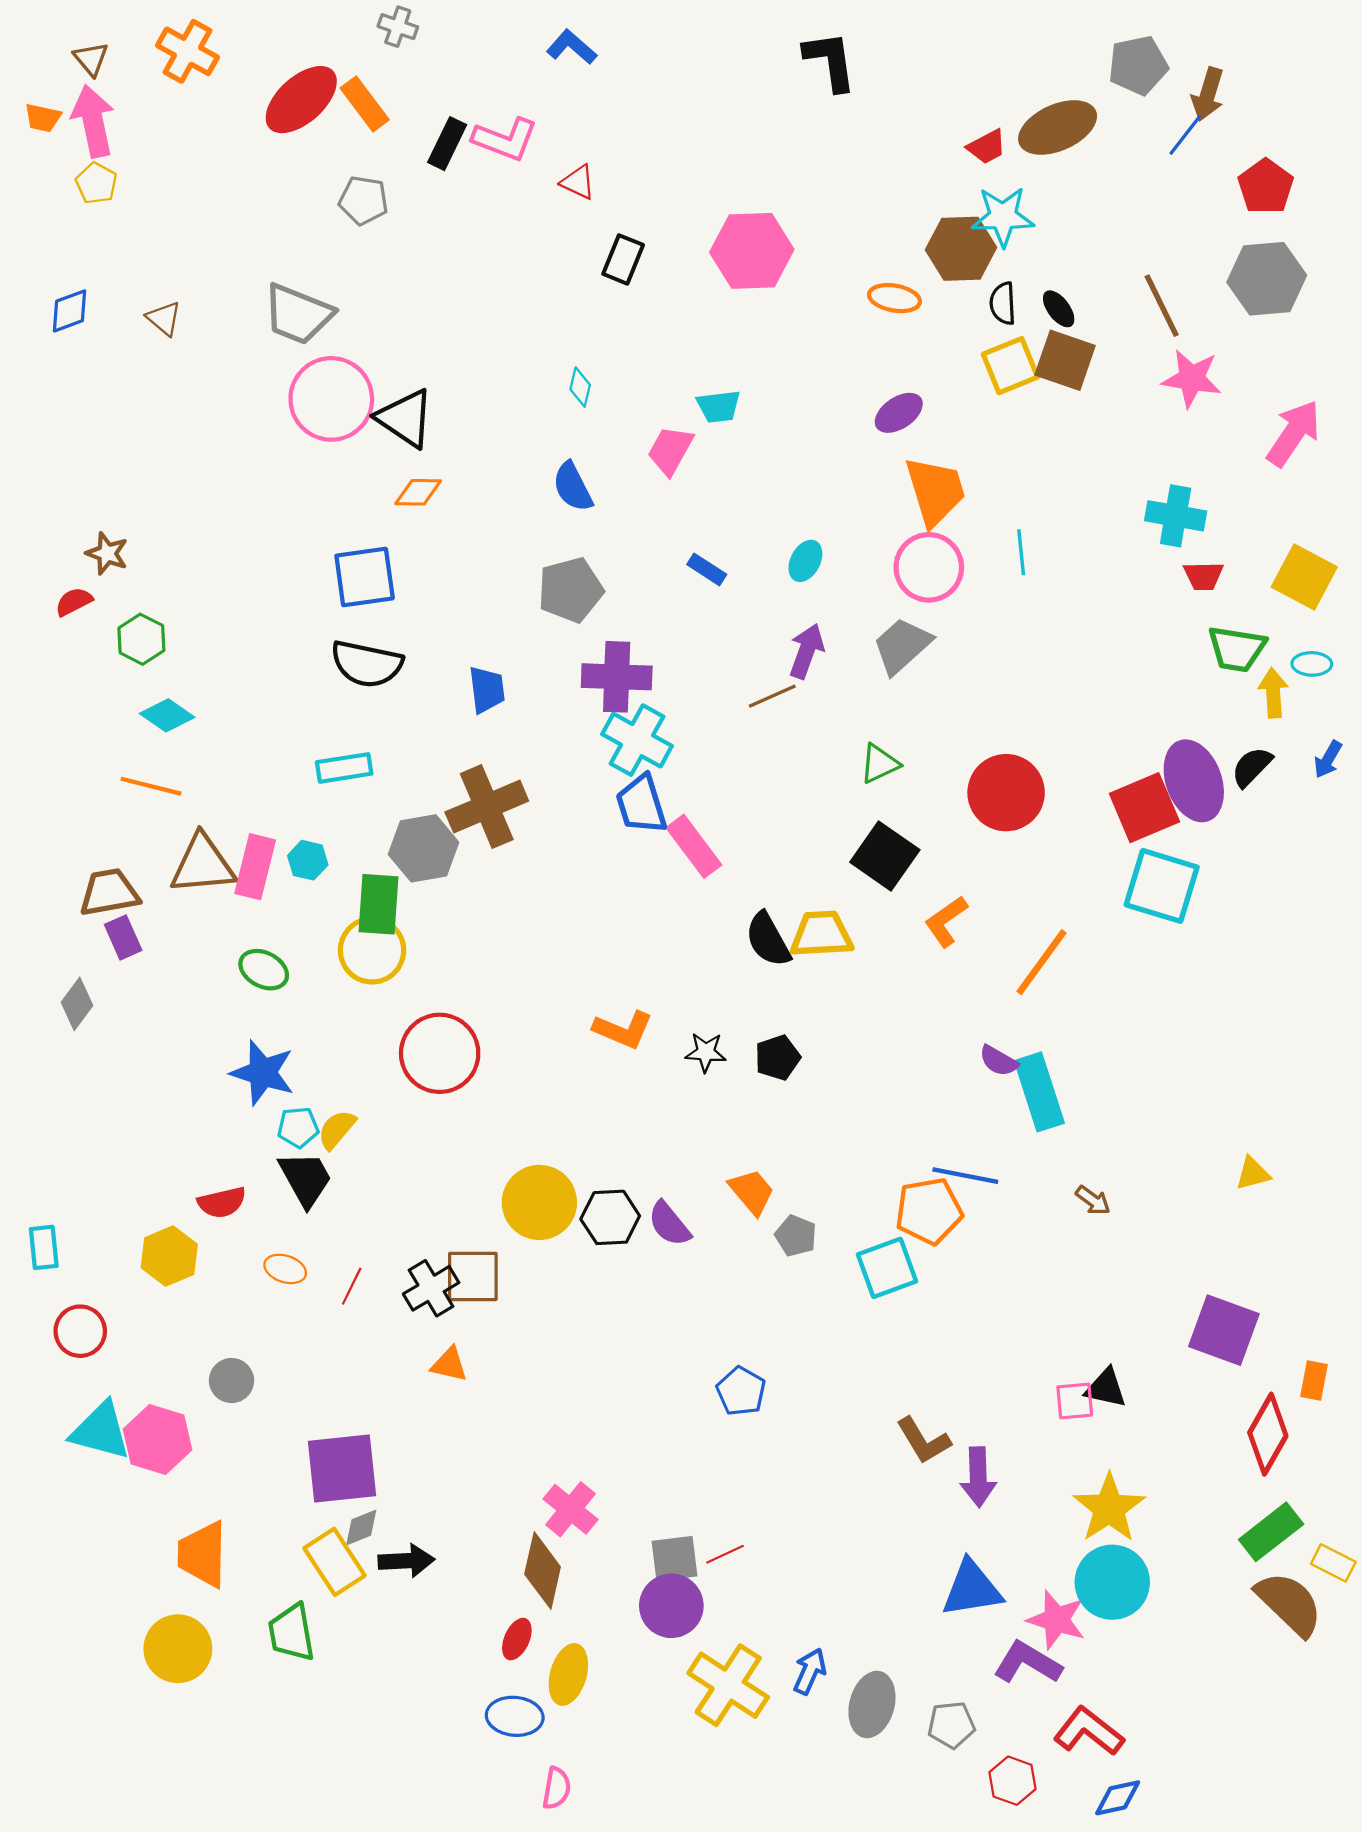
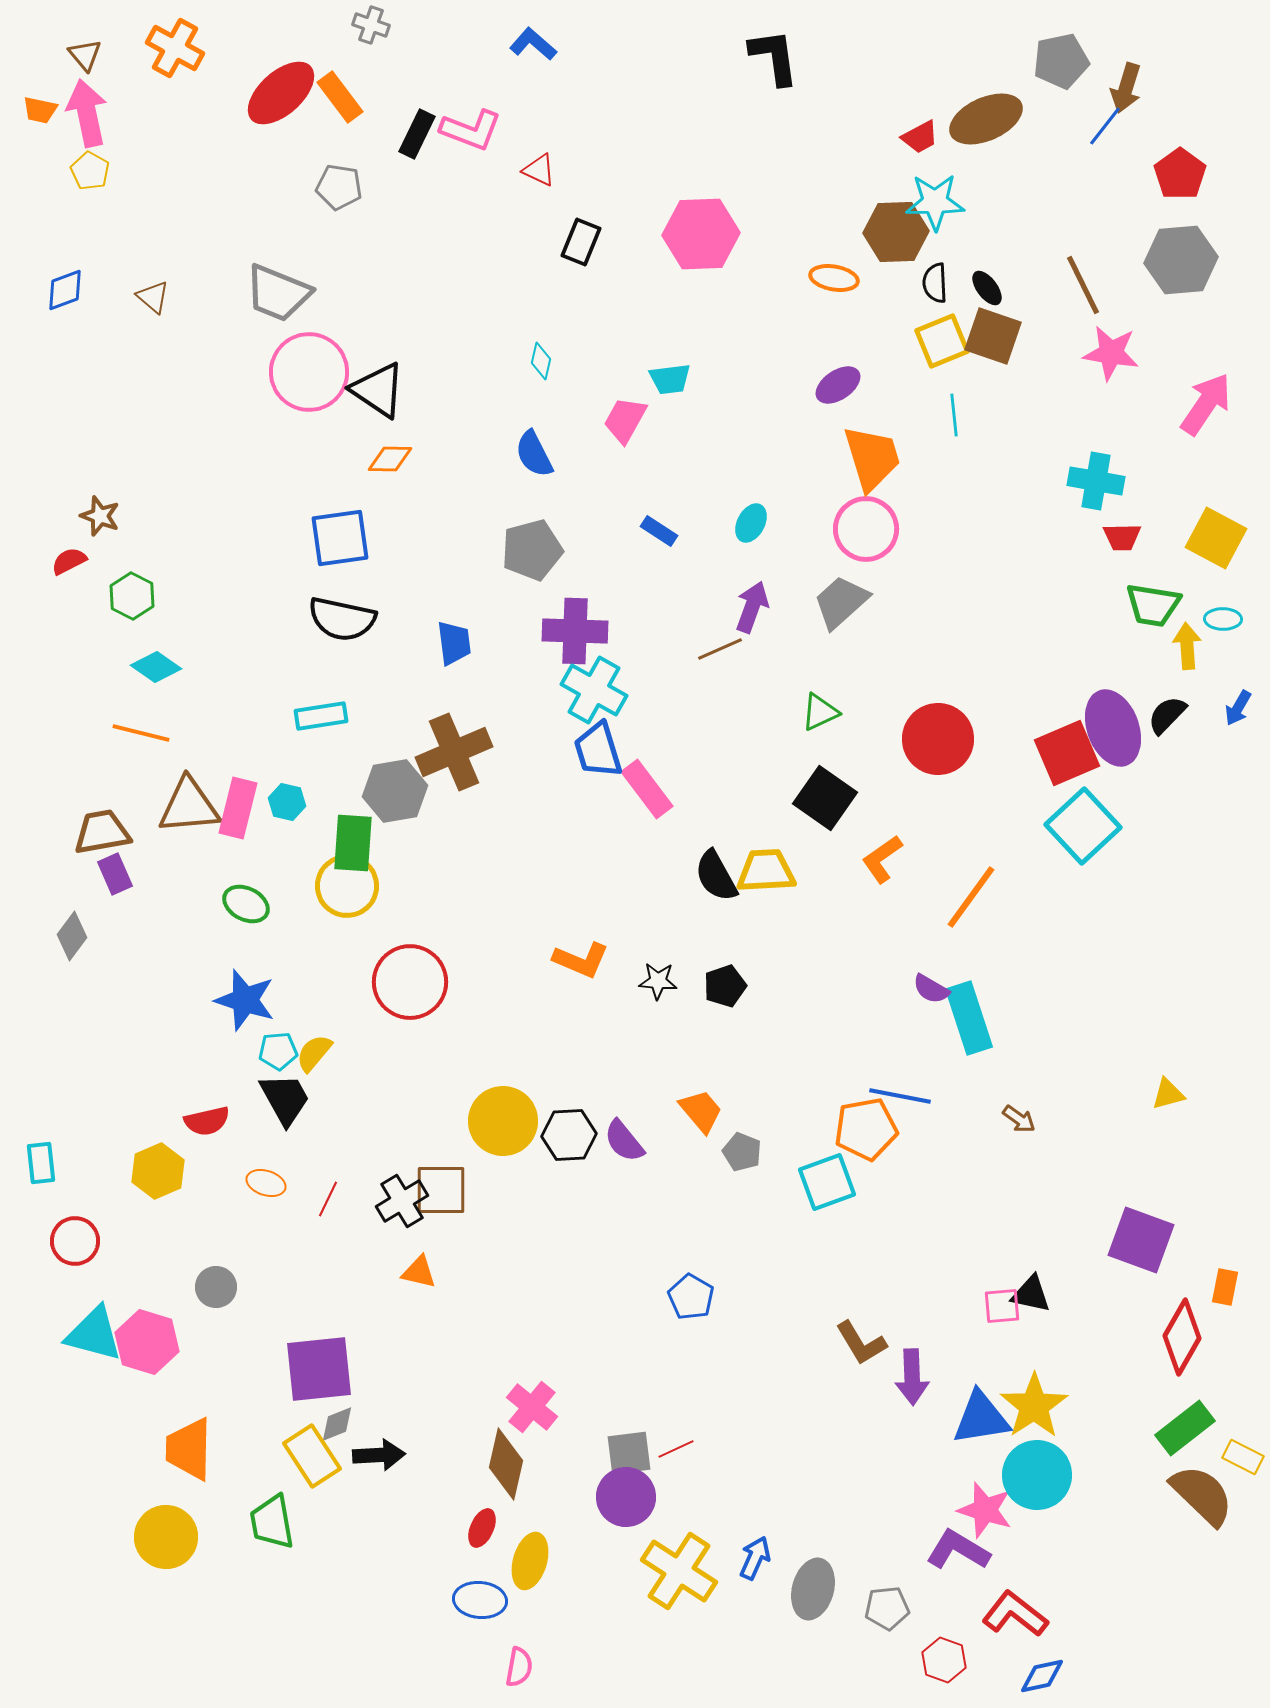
cyan line: (1021, 552) -> (954, 415), moved
cyan square: (1162, 886) -> (1083, 826), turned 30
blue triangle: (972, 1589) -> (981, 1418), moved

